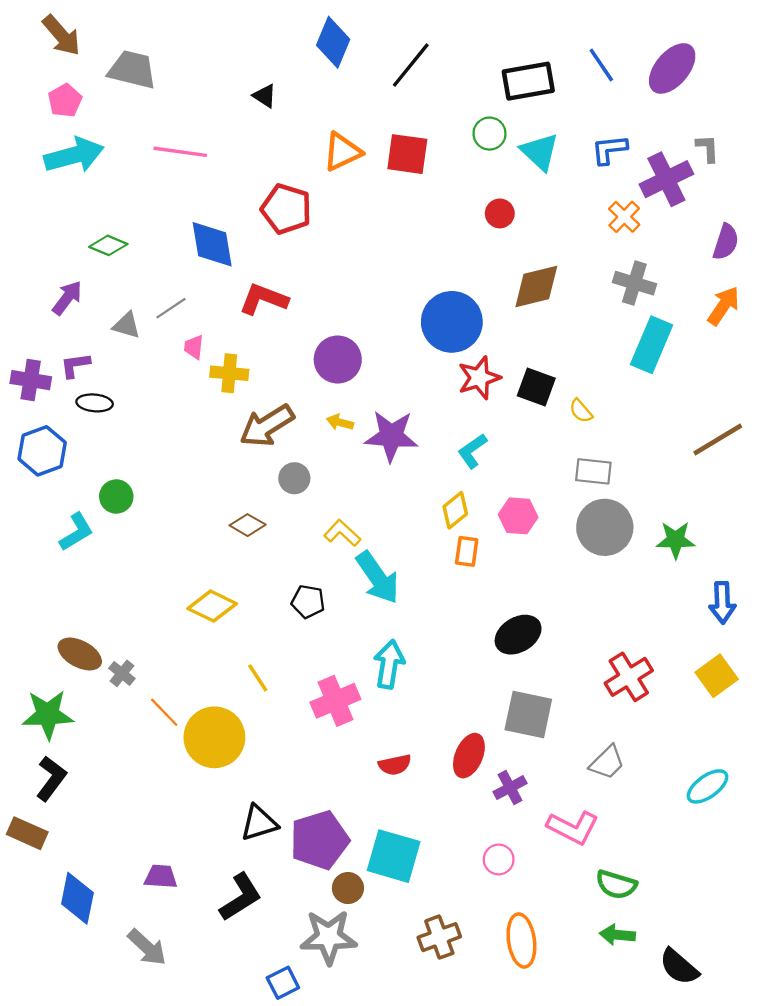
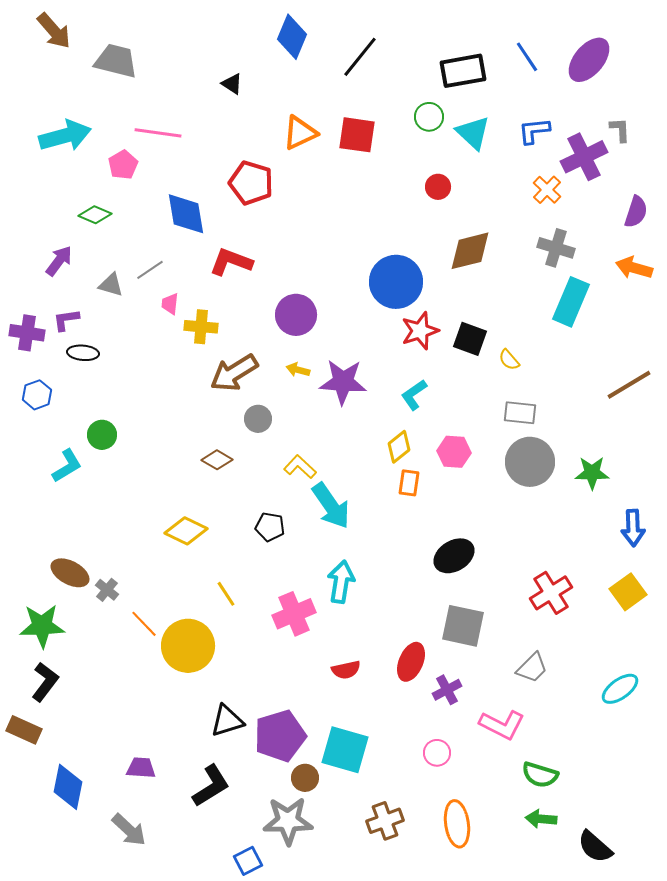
pink pentagon: (65, 100) -> (123, 165), moved
orange arrow: (723, 306) -> (634, 268), turned -108
blue hexagon: (42, 451) -> (37, 395), size x0.7

